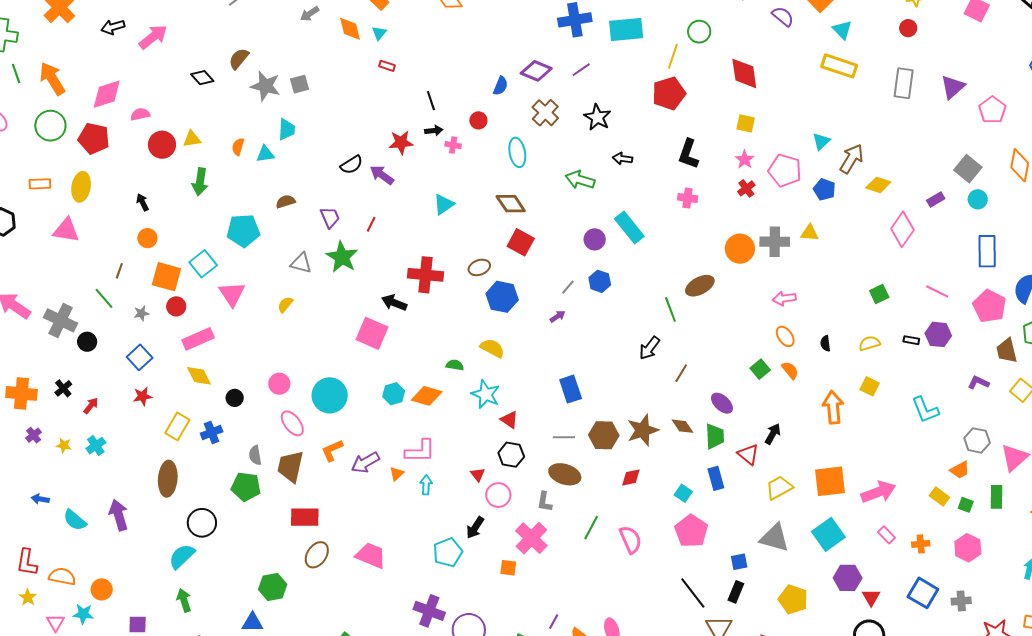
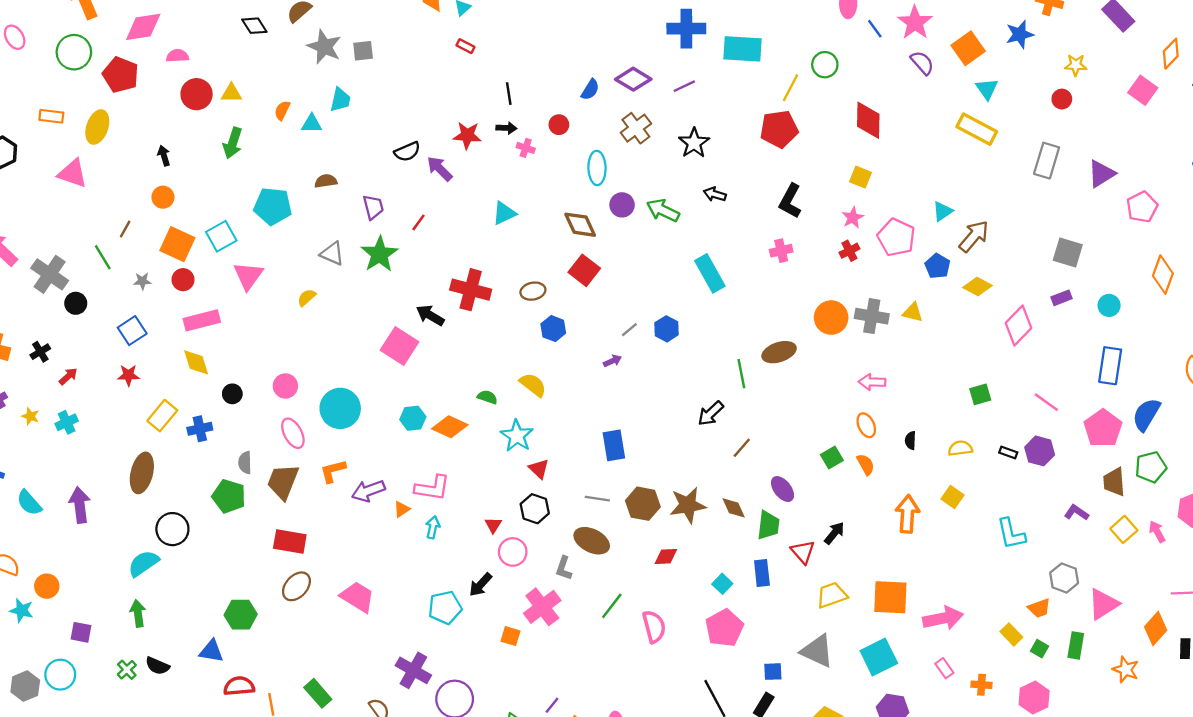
gray square: (968, 169) -> (1068, 252), moved, turned -32
yellow diamond: (878, 185) -> (978, 286), moved
pink cross: (688, 198) -> (781, 251), turned -30
purple circle: (595, 239) -> (622, 205), moved
blue hexagon: (502, 297) -> (553, 329), size x0.7

